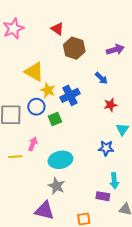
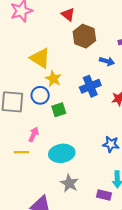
blue arrow: (101, 78) -> (107, 61), moved, turned -32
blue cross: (70, 95) -> (90, 86), moved
yellow line: (15, 157) -> (21, 152), moved
gray star: (56, 186) -> (69, 183), moved

